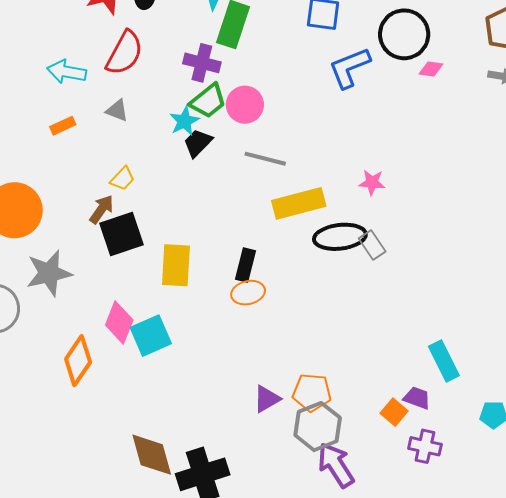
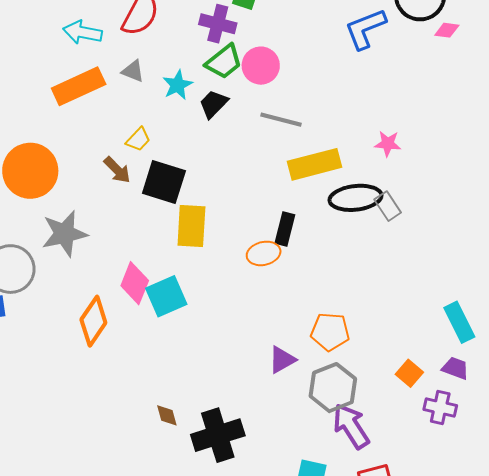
cyan star: (184, 121) -> (178, 85), moved
orange rectangle: (63, 126) -> (79, 86), size x2.0
brown arrow: (101, 209) -> (117, 170), turned 100
black square: (121, 234) -> (164, 182), moved, turned 36
black rectangle: (246, 265) -> (285, 229), moved
orange pentagon: (312, 393) -> (330, 332), moved
purple trapezoid: (417, 398) -> (455, 368), moved
brown diamond: (152, 455) -> (167, 415), size x0.5

